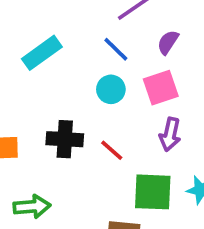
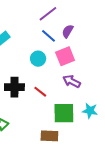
blue line: (116, 49) -> (49, 36), moved
purple arrow: (170, 134) -> (72, 81), turned 108

